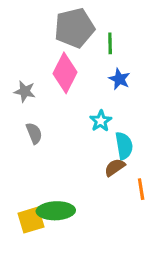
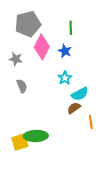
gray pentagon: (74, 28) -> (28, 24), moved
blue star: (119, 79) -> (65, 51), moved
cyan semicircle: (124, 146) -> (80, 94), turned 72

